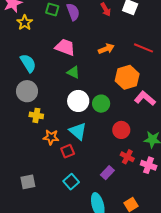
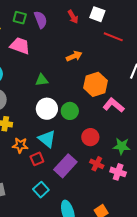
pink trapezoid: (65, 47) -> (20, 46), moved
red line: (144, 48) -> (113, 37), moved
green triangle: (73, 72) -> (42, 80), turned -32
purple rectangle: (107, 173) -> (65, 166), moved, size x1.6

